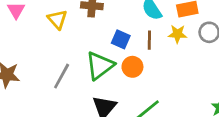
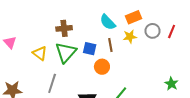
yellow triangle: (57, 19) -> (40, 53), moved
green triangle: (100, 66) -> (66, 52), moved

